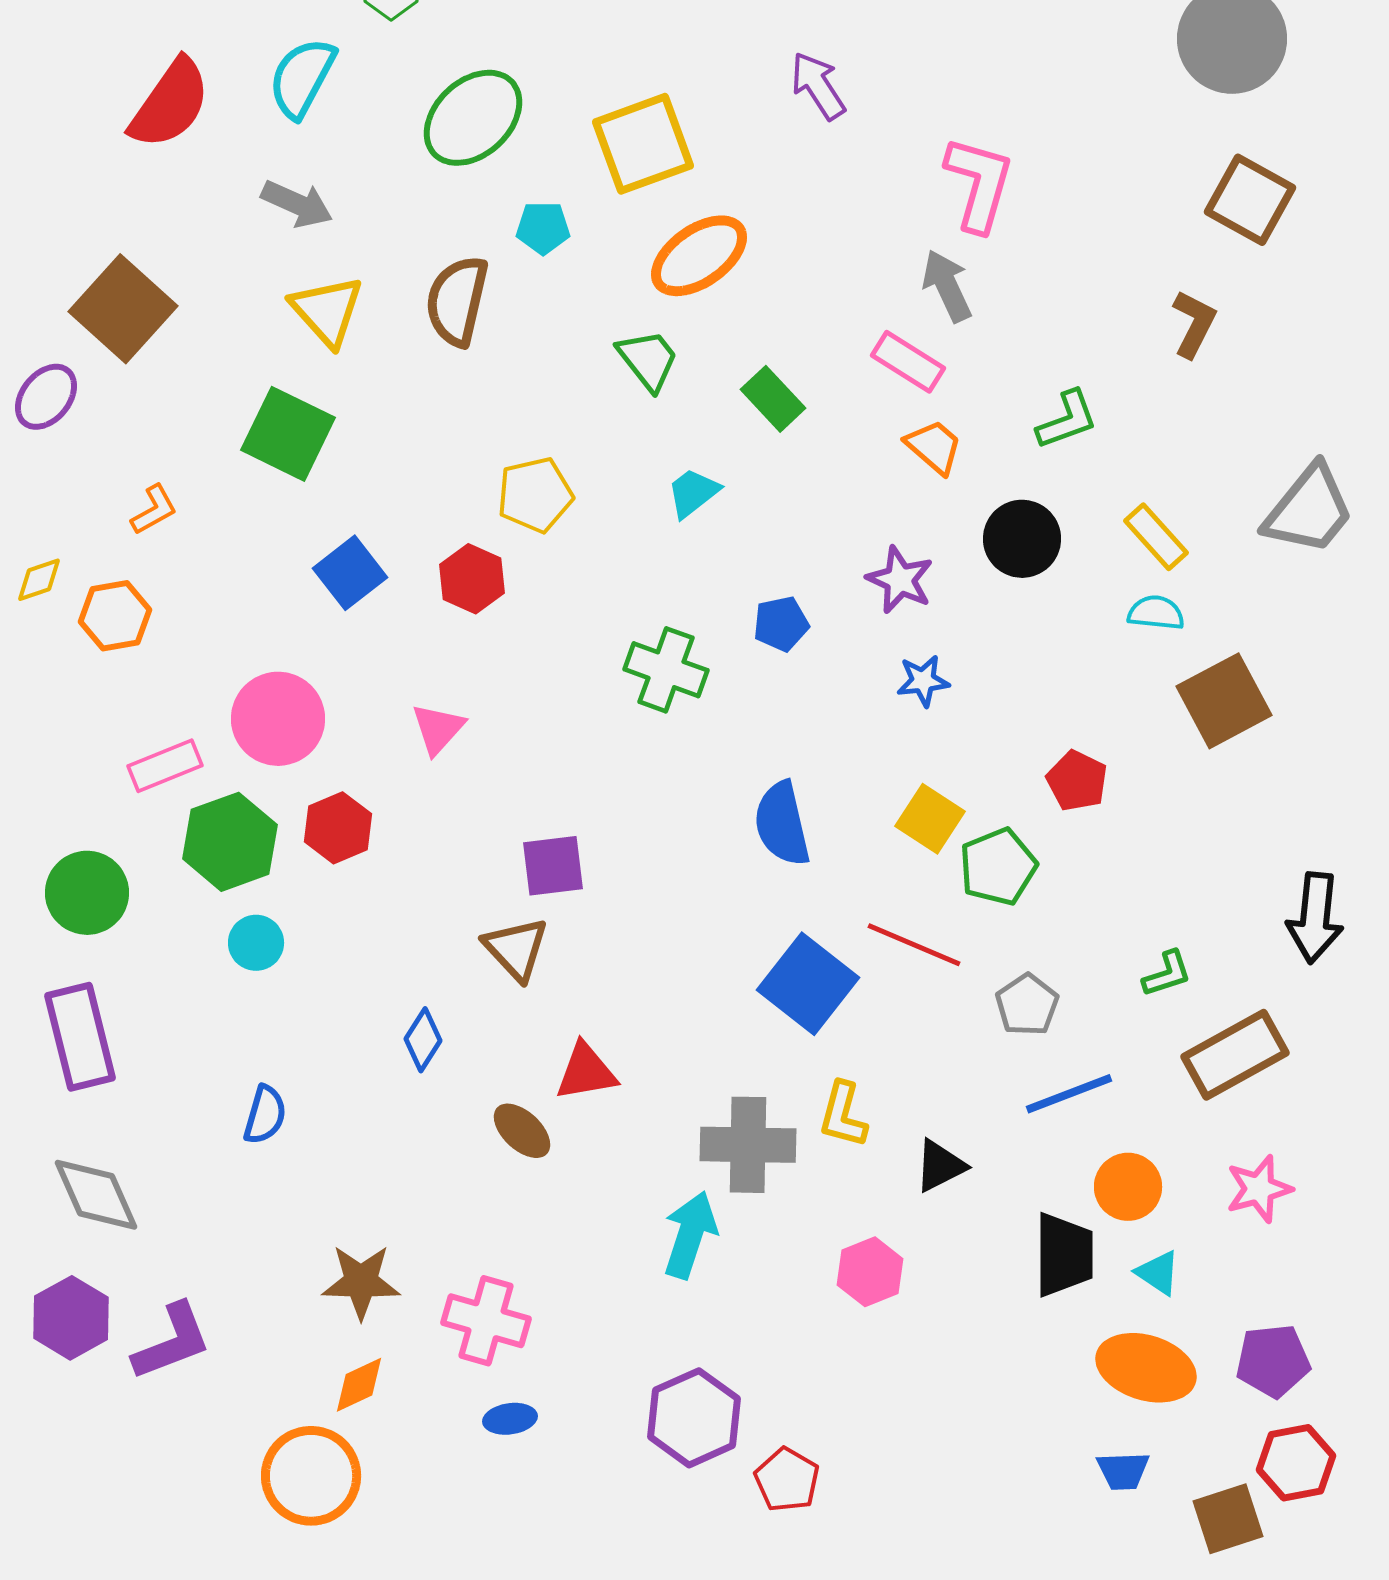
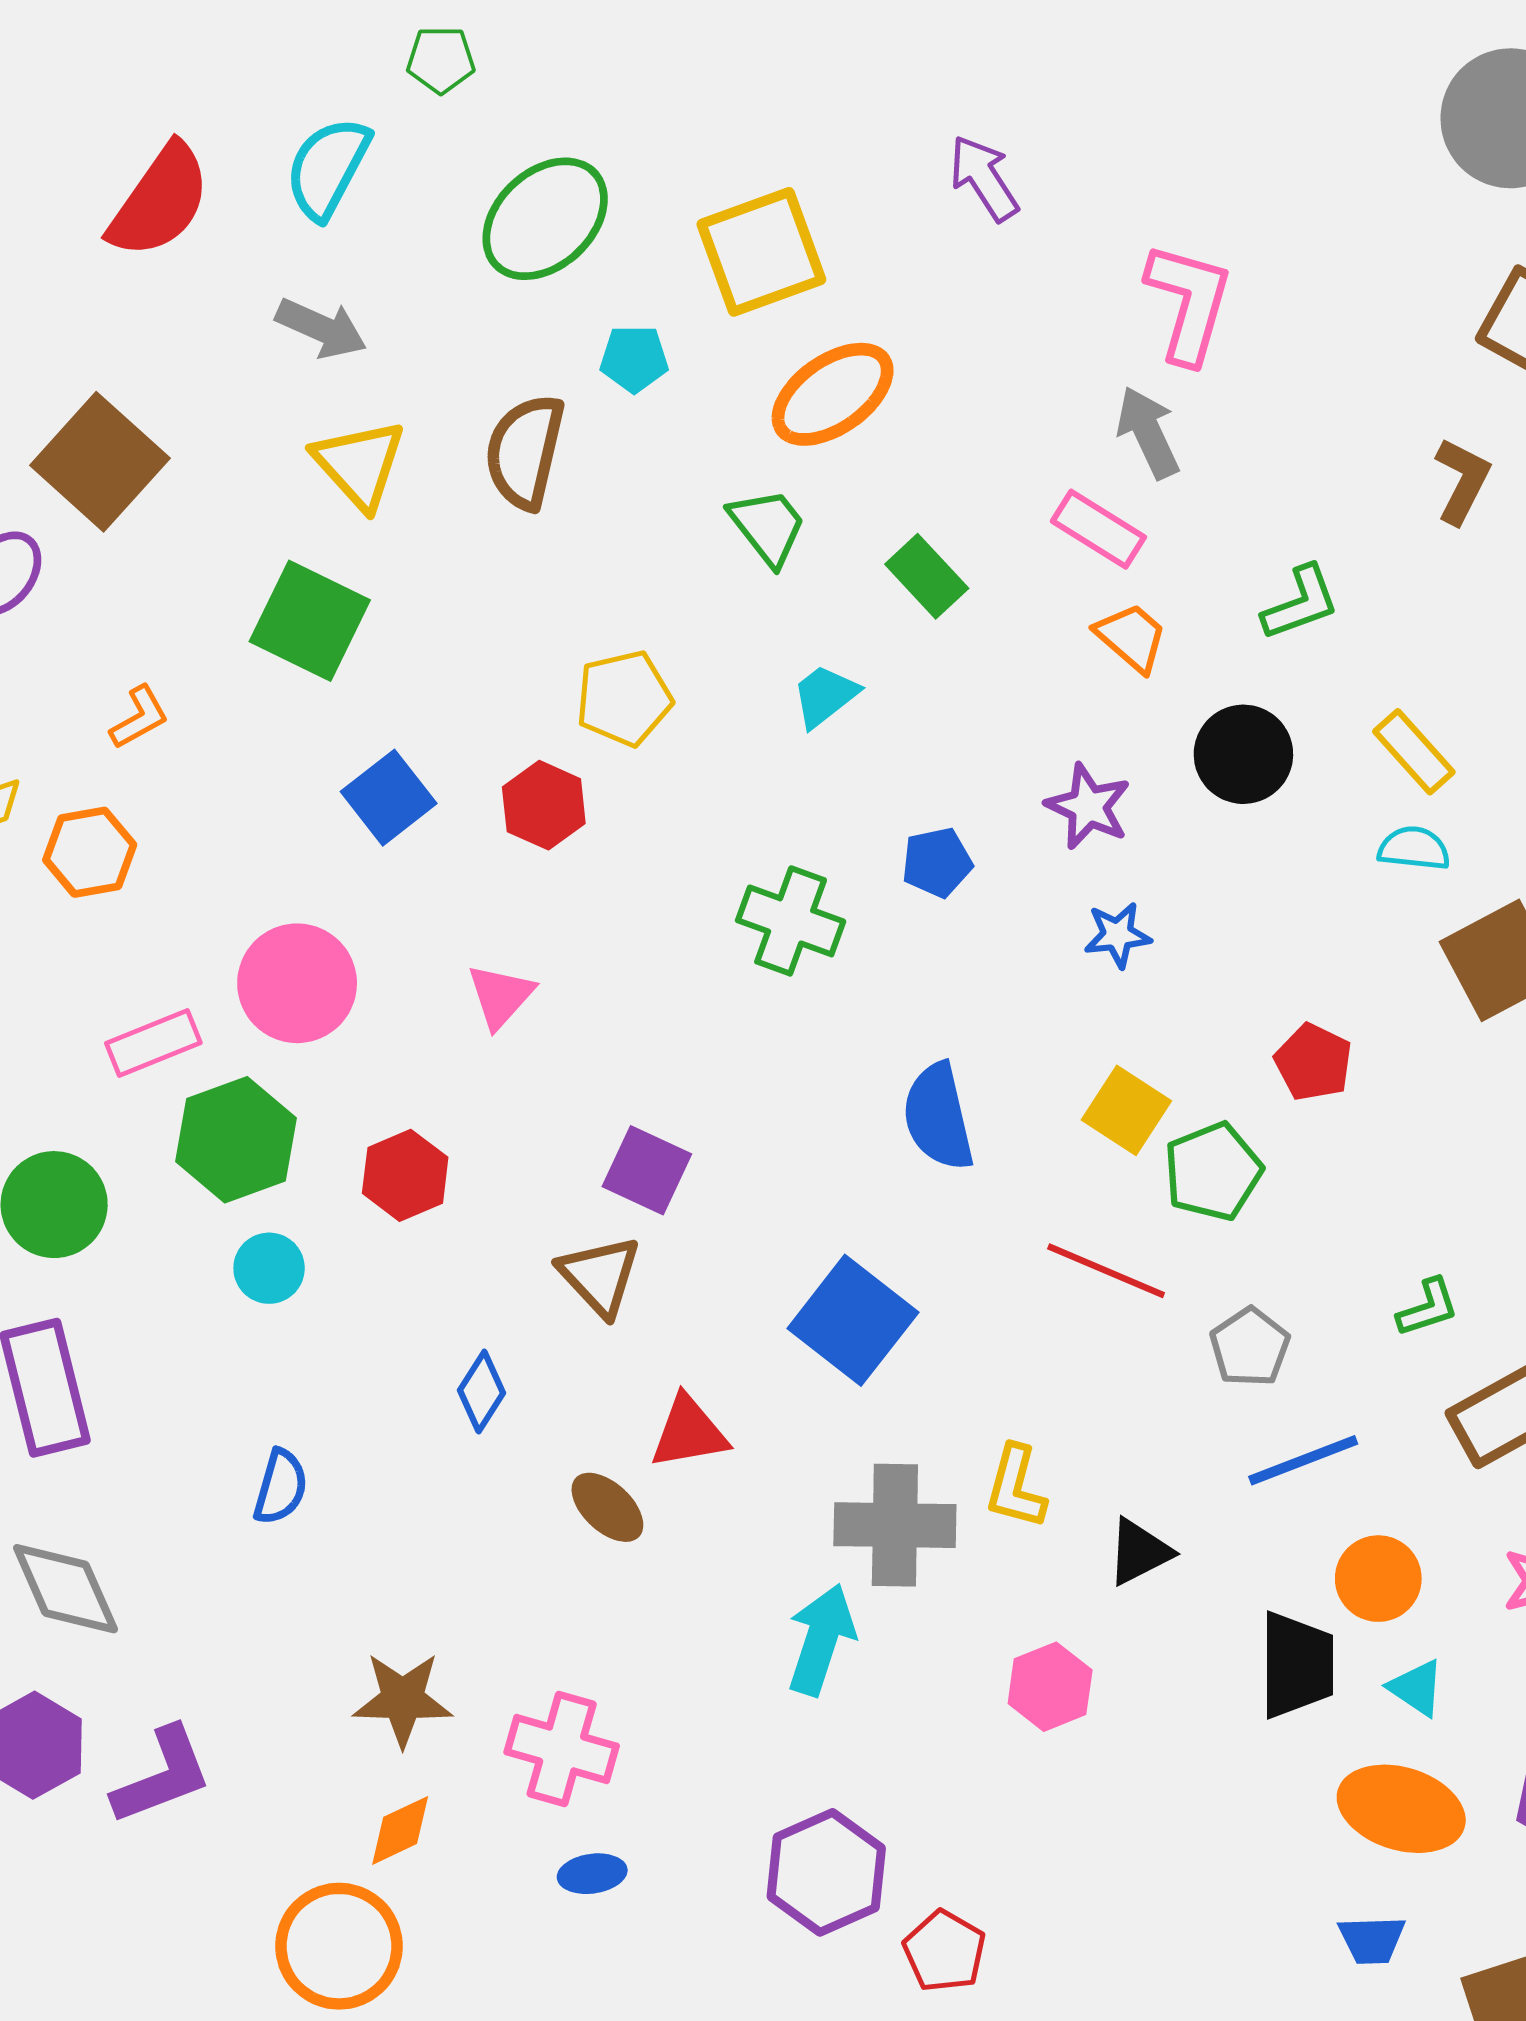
red hexagon: (338, 828) -> (405, 1175), moved
purple square: (553, 866) -> (647, 1170), turned 32
blue square: (808, 984) -> (853, 1320), moved

